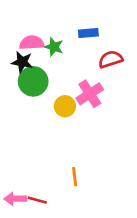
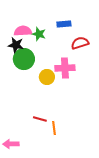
pink cross: (90, 94) -> (65, 68), turned 30
red line: (37, 200) -> (40, 119), moved

